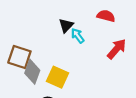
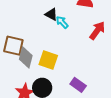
black triangle: (66, 26) -> (51, 14), turned -40

